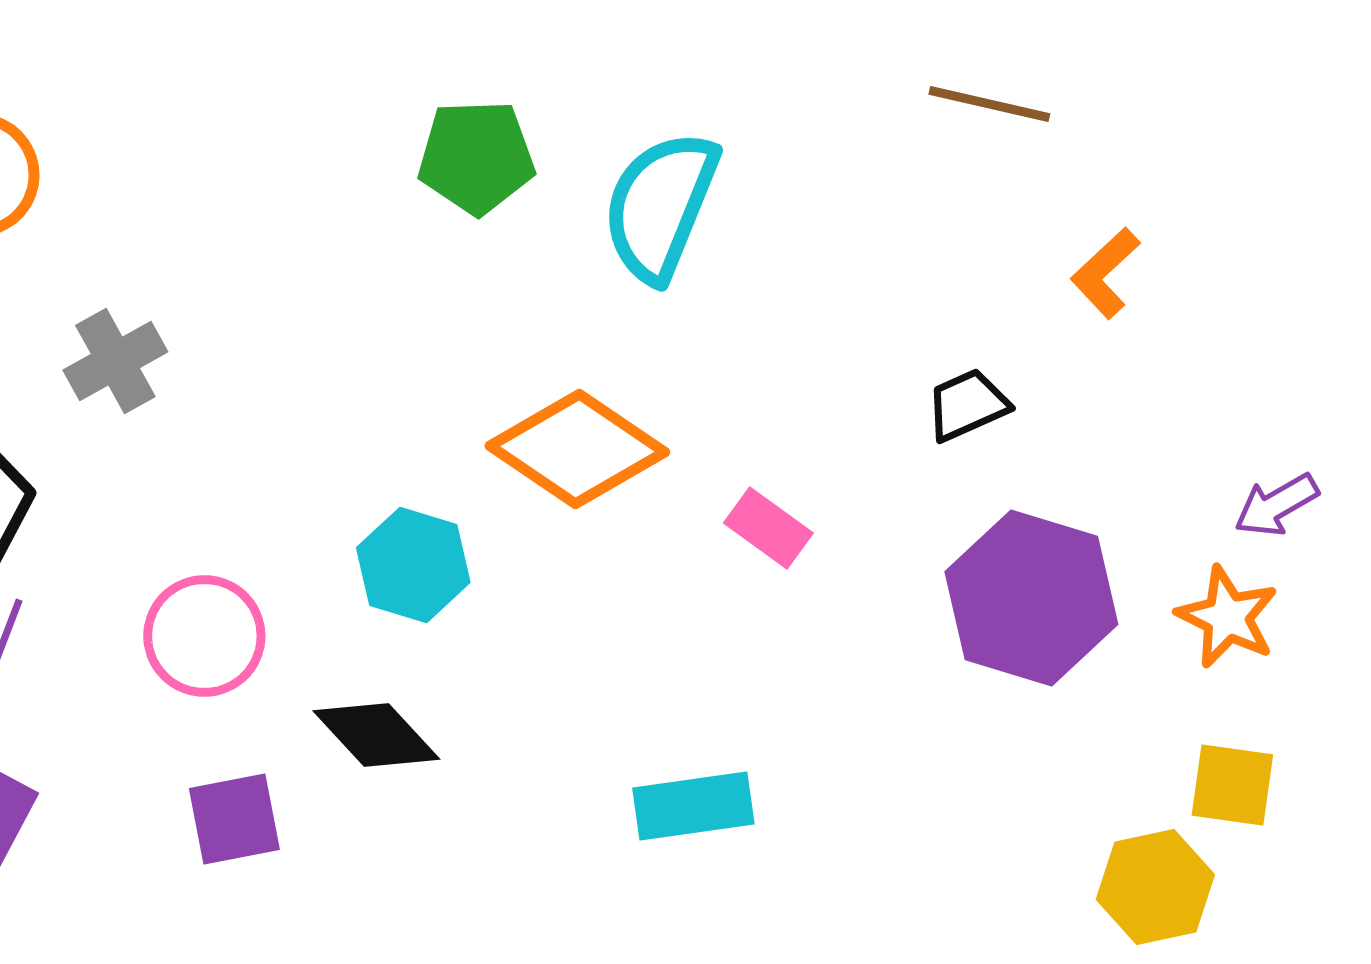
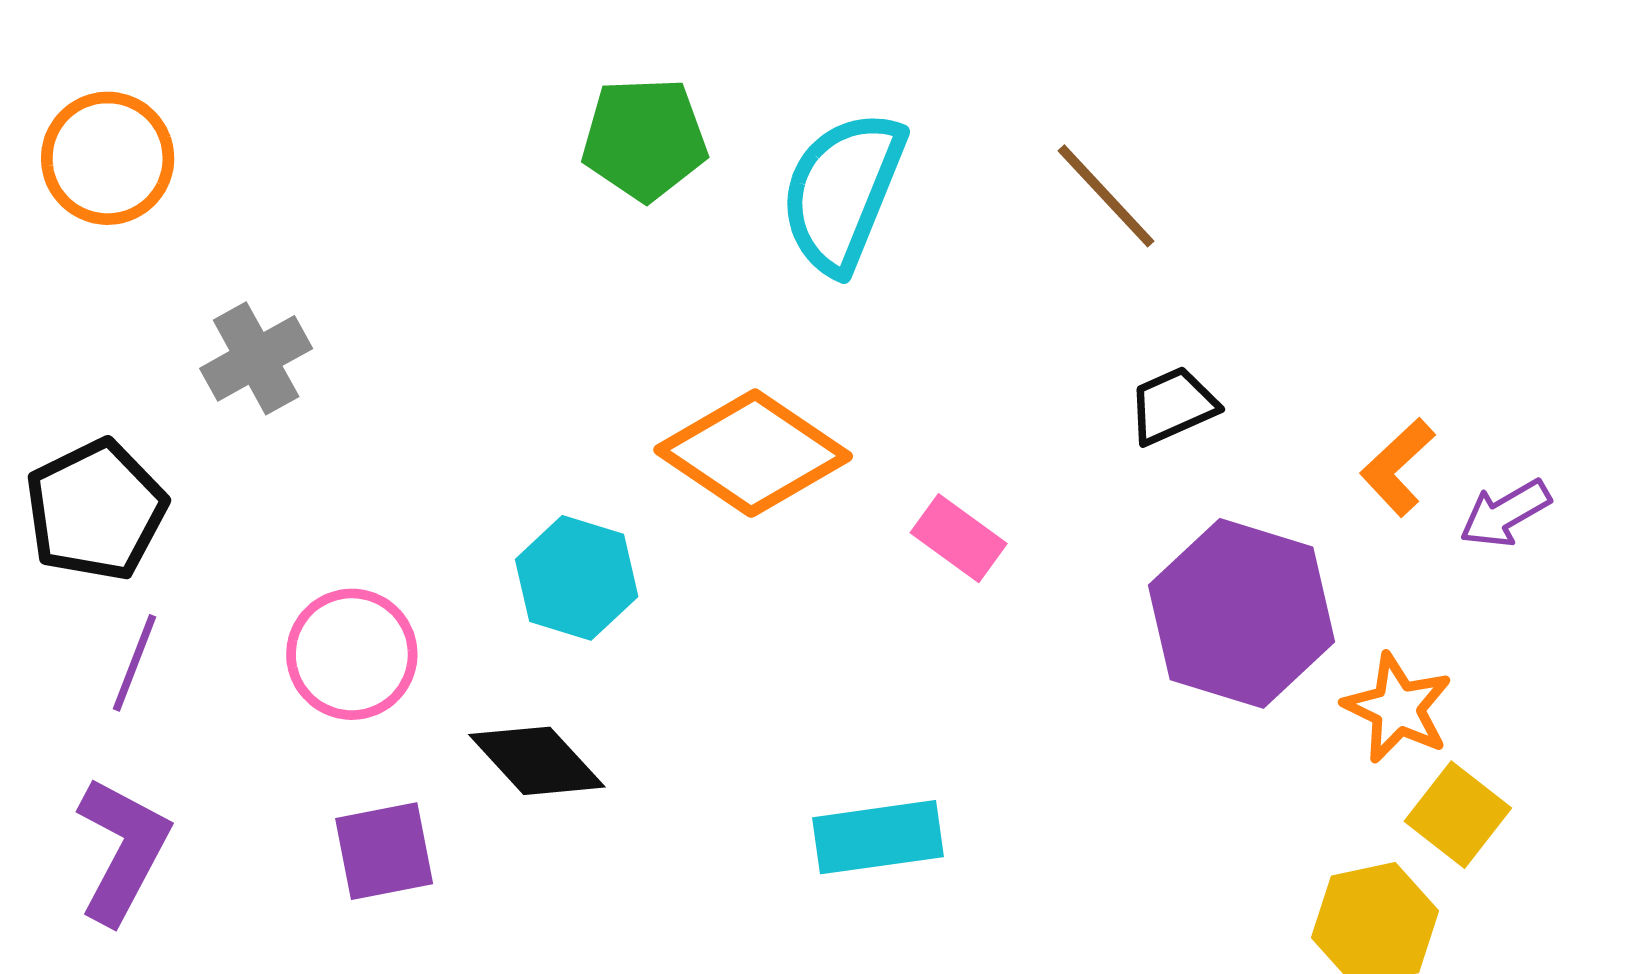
brown line: (989, 104) -> (1106, 196), moved, turned 34
orange L-shape: (1105, 273) -> (1398, 467), moved
orange star: (1227, 617) -> (1398, 708), moved
yellow square: (1232, 785) -> (1458, 815), turned 30

